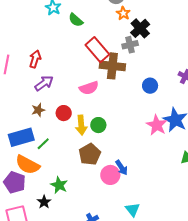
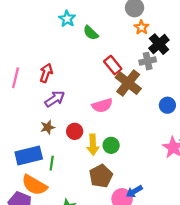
red rectangle: (97, 50) -> (113, 65), size x0.7
brown cross: (112, 66) -> (128, 83), turned 30
green line: (43, 144) -> (52, 163), turned -40
blue arrow: (122, 168) -> (134, 191), turned 91

